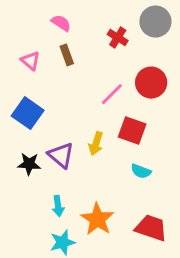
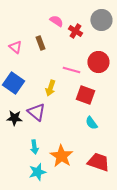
pink semicircle: (61, 23) -> (56, 21), moved
pink line: (112, 94) -> (71, 70), turned 60
yellow arrow: (96, 144) -> (50, 88), moved
cyan semicircle: (141, 171) -> (91, 123), turned 32

